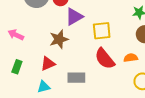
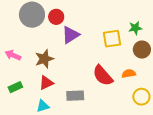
yellow square: (102, 31) -> (112, 39), moved
brown star: (59, 39) -> (44, 59), moved
green rectangle: (17, 67) -> (15, 87), turned 48

